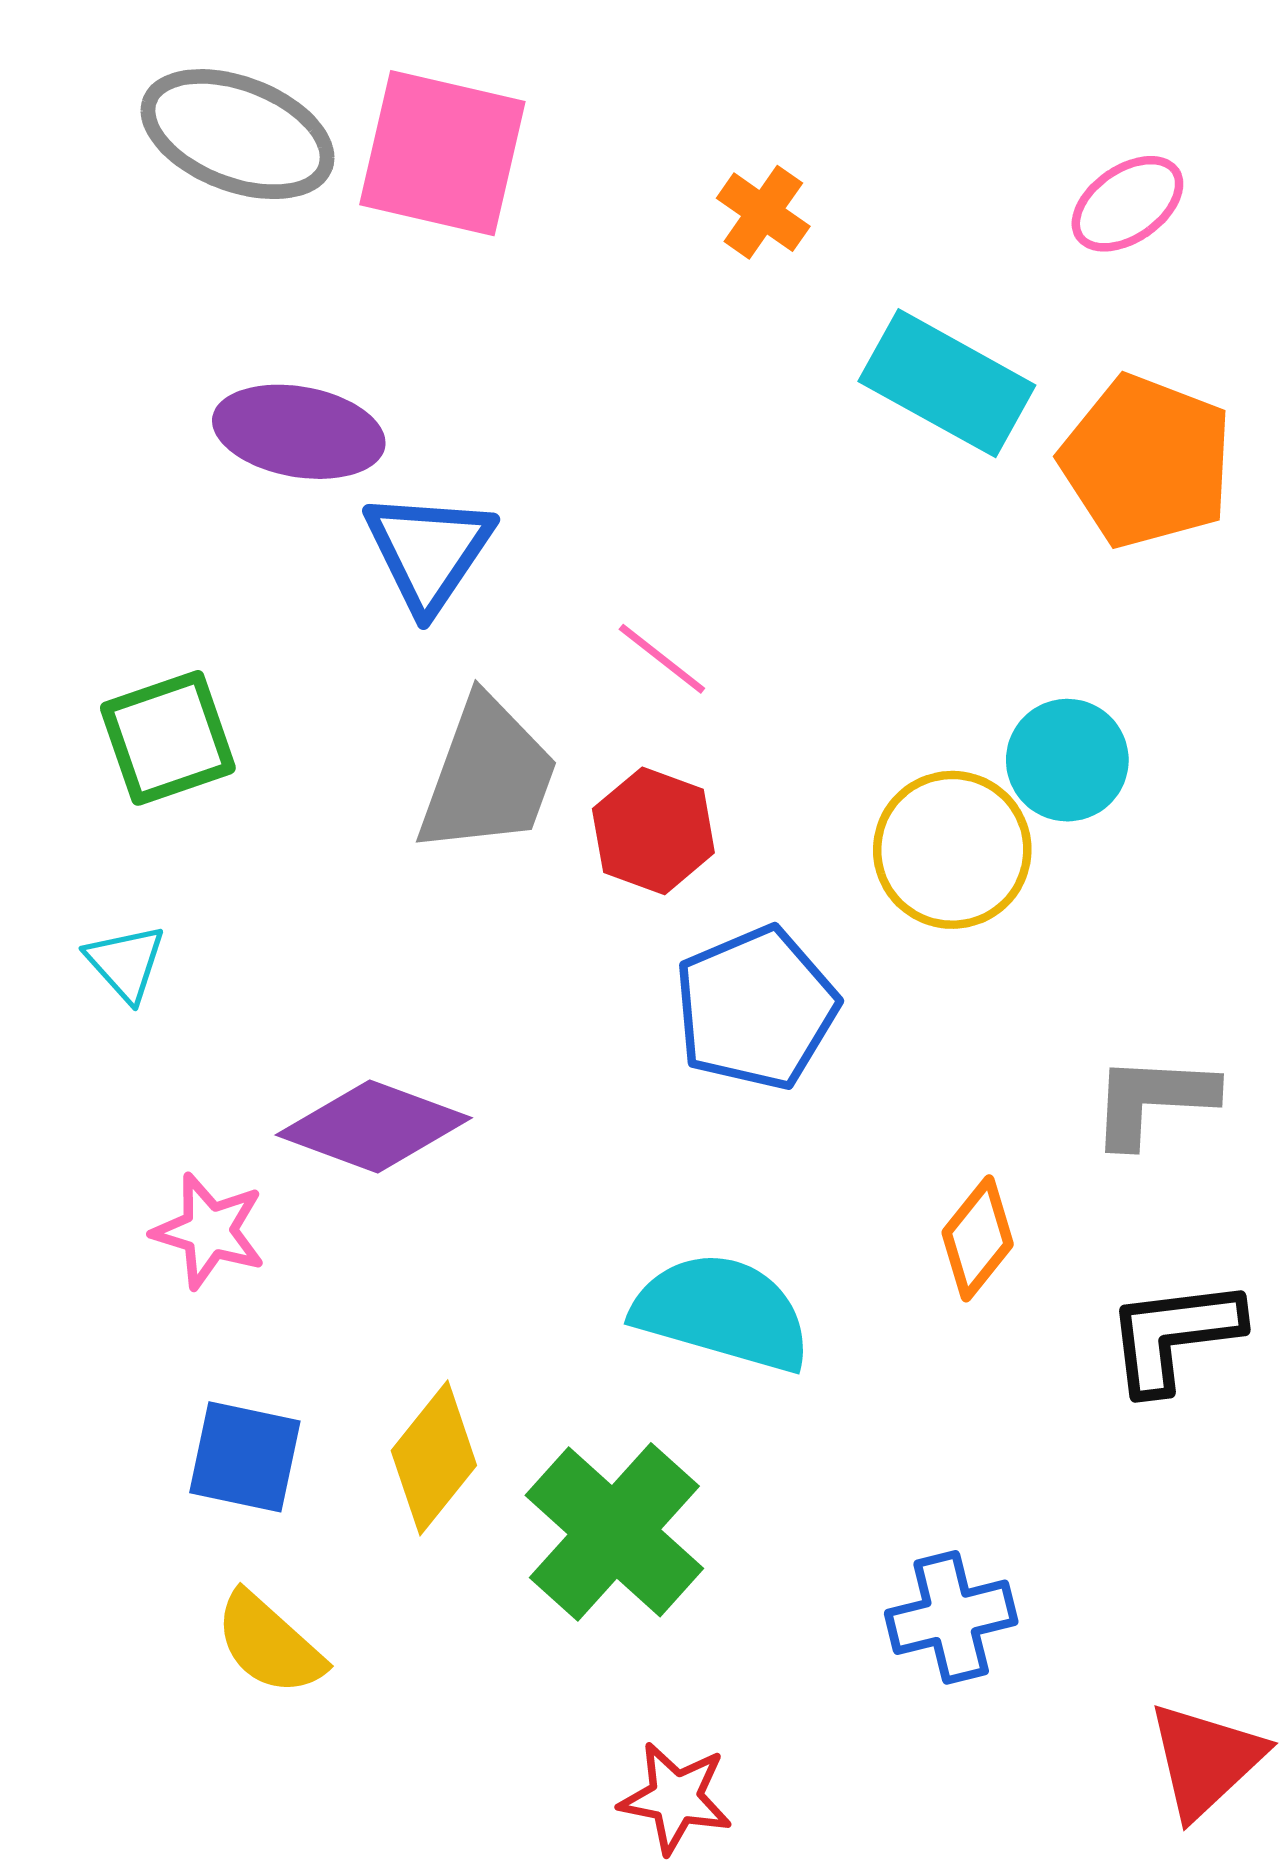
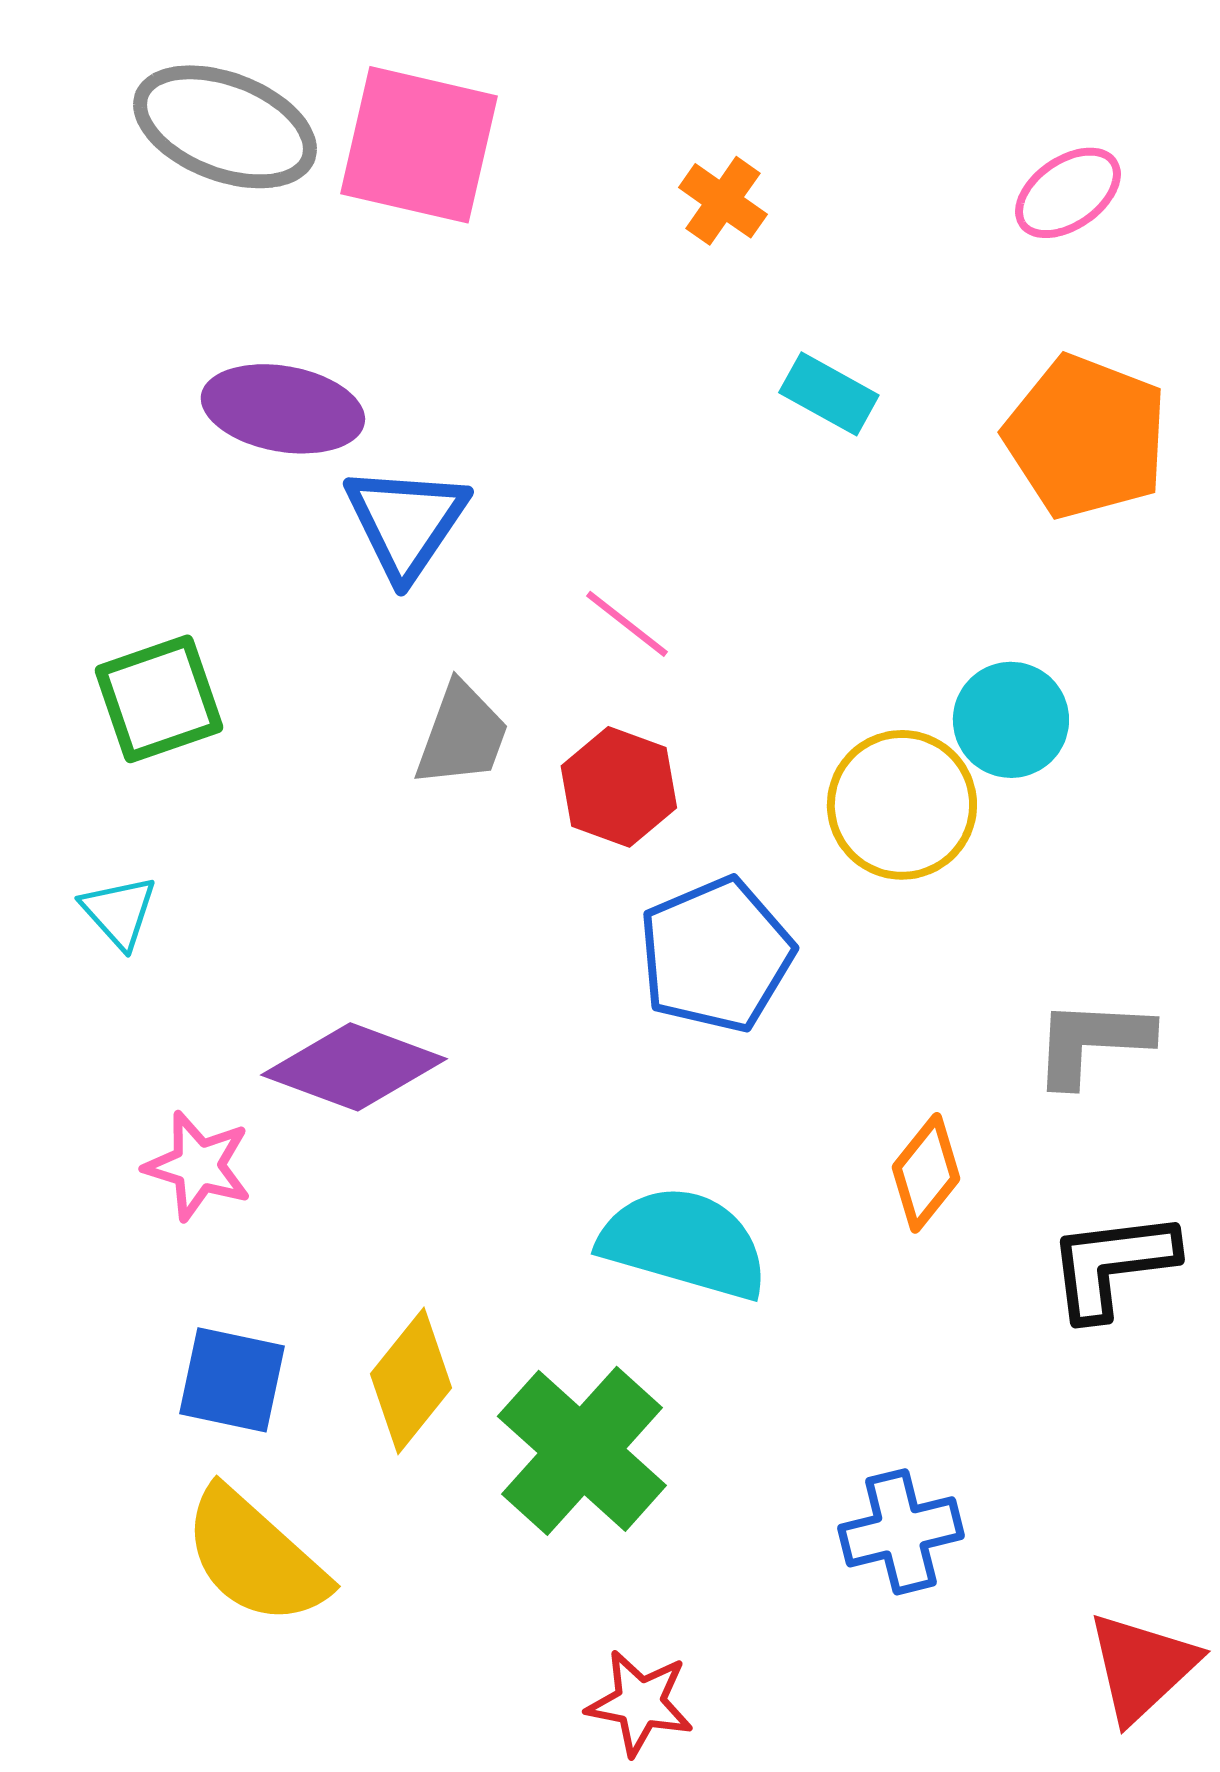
cyan rectangle: (947, 383) -> (829, 394), moved, size x0.6
gray trapezoid: (488, 776) -> (462, 735), size x0.7
yellow semicircle: (269, 1644) -> (255, 1557), size x1.4

